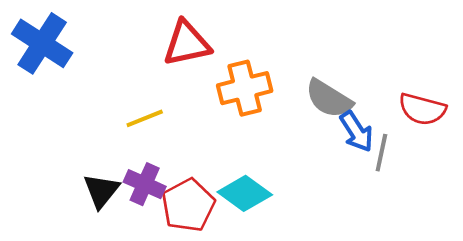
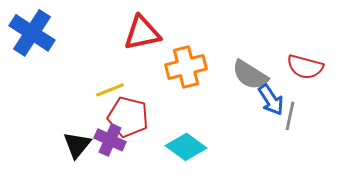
red semicircle: (422, 109) -> (305, 67), moved
red pentagon: (188, 205) -> (128, 117), moved, turned -30

